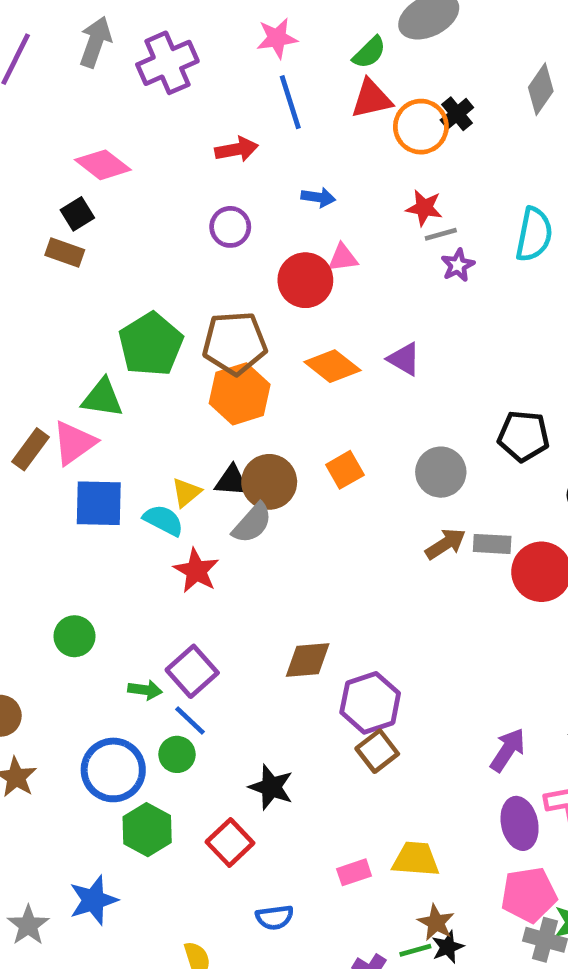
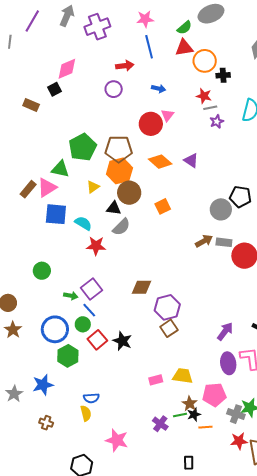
black cross: (457, 114) -> (223, 75), moved, turned 32
pink diamond: (103, 165) -> (67, 69), turned -65
purple circle: (230, 227) -> (114, 89), moved
brown rectangle: (65, 252) -> (31, 105), moved
pink triangle: (343, 258) -> (168, 115), turned -48
gray circle: (441, 472) -> (221, 209), moved
brown circle: (269, 482) -> (129, 193), moved
yellow triangle: (186, 492) -> (93, 187), moved
red star: (196, 571) -> (96, 246), turned -30
red square: (230, 842) -> (97, 340), moved
pink pentagon: (529, 895) -> (214, 395), moved
blue semicircle: (275, 917) -> (91, 398), moved

